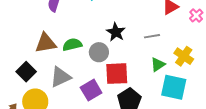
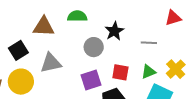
green semicircle: (72, 45) -> (77, 16), moved
red square: (117, 74) -> (120, 72), moved, size x0.7
purple square: (91, 90) -> (91, 80), moved

